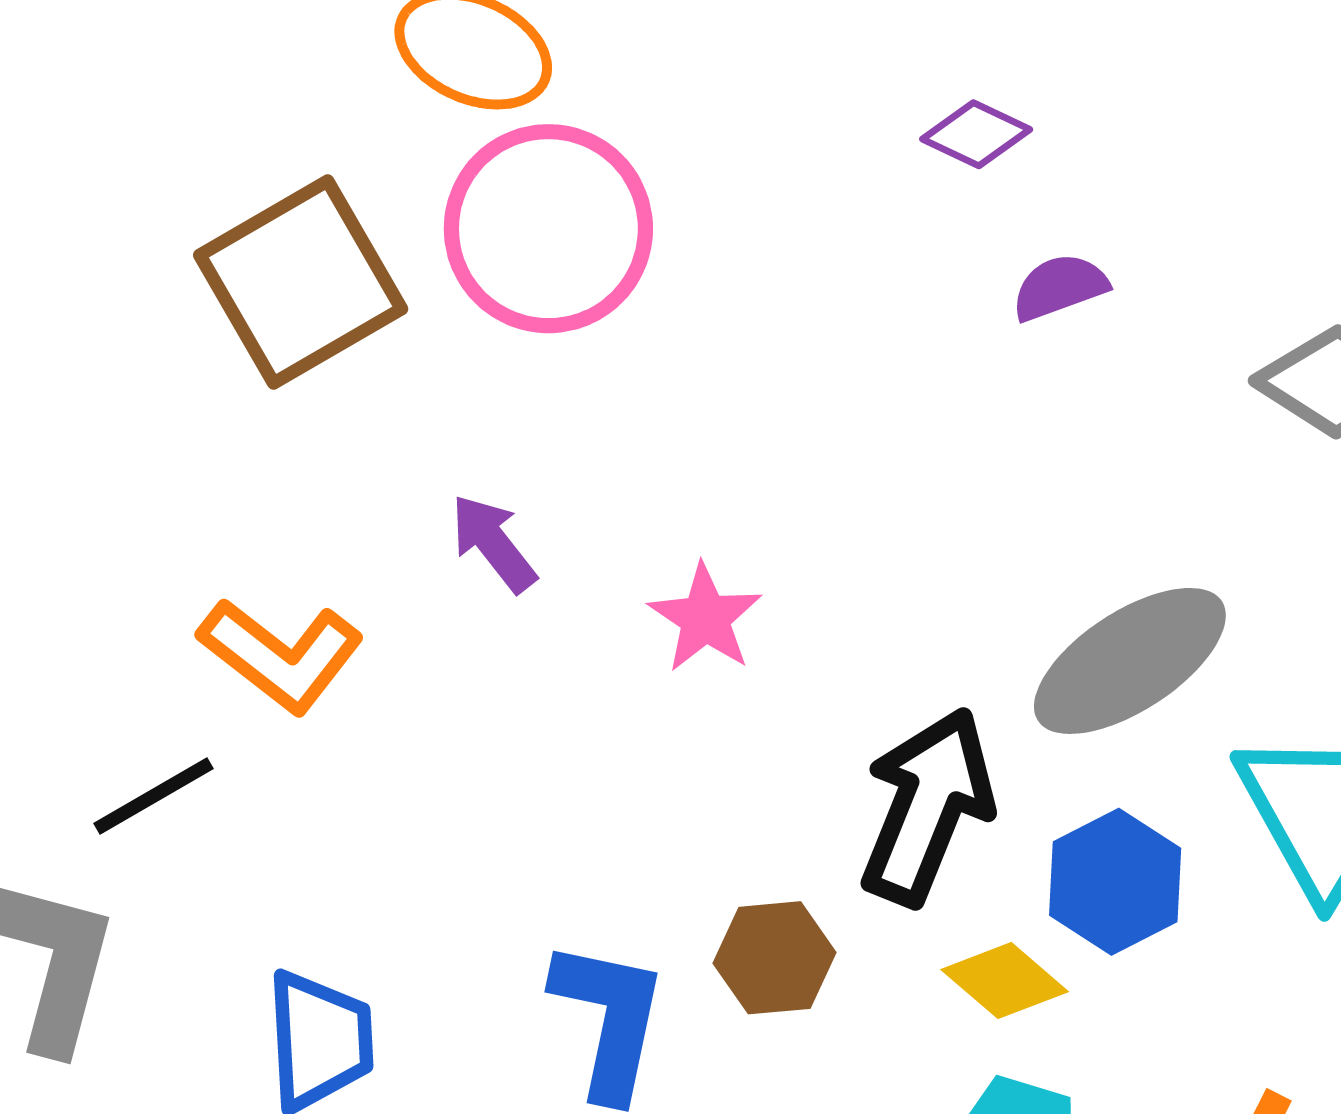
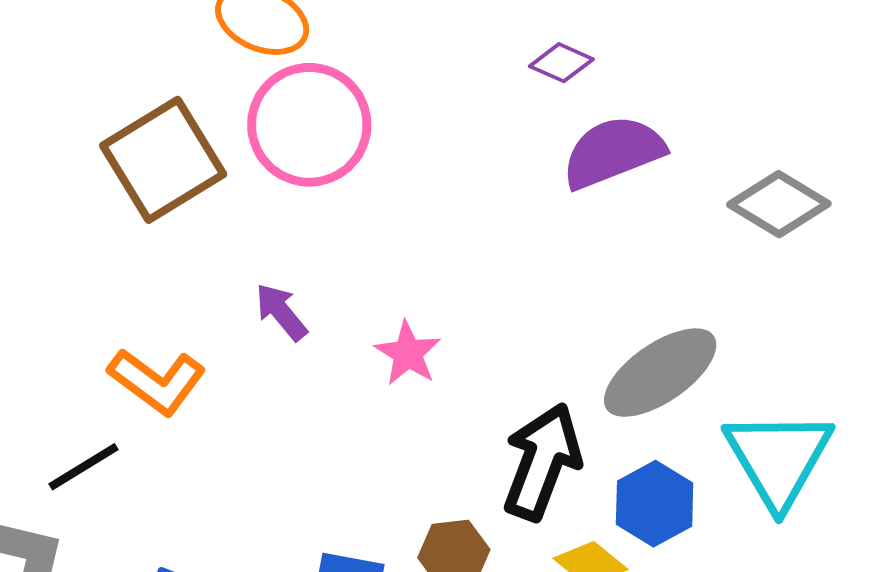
purple semicircle: (1060, 287) -> (613, 152), size x1.8

